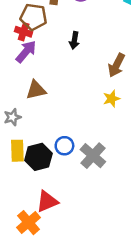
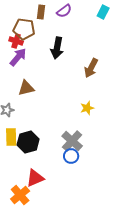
black arrow: (74, 40) -> (57, 48), size x1.5
yellow star: (112, 99) -> (87, 108), moved
blue circle: (64, 146) -> (71, 156), moved

